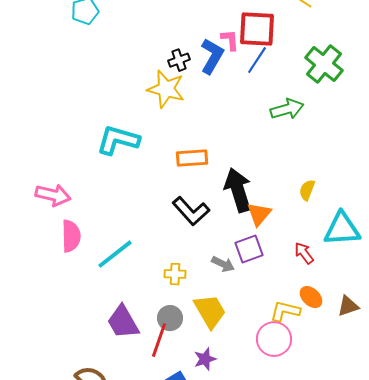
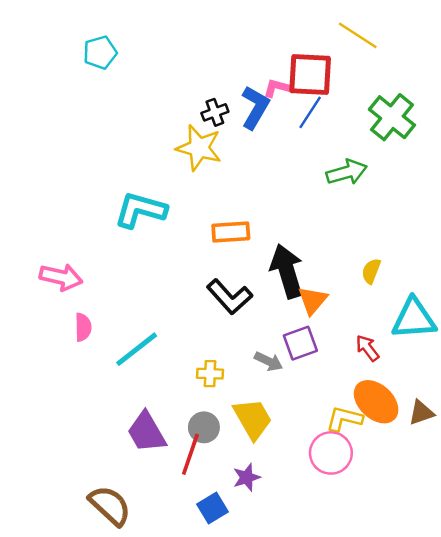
pink L-shape: (230, 40) -> (277, 88), turned -70
pink semicircle: (71, 236) -> (83, 327), size x0.7
orange ellipse: (311, 297) -> (376, 402), size x1.6

